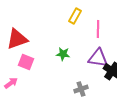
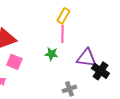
pink line: (98, 29) -> (62, 34), moved

